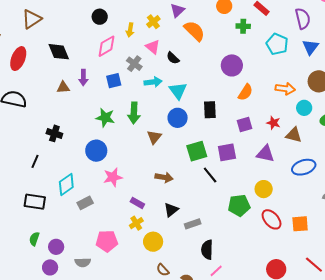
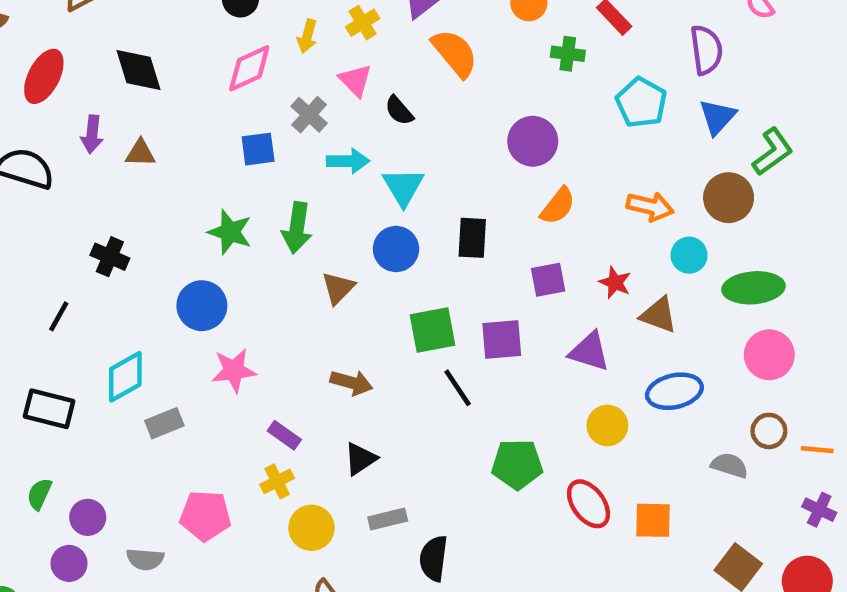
purple arrow: (83, 78) -> (92, 134), moved
yellow circle: (264, 189) -> (607, 425), moved
gray rectangle: (193, 224) -> (388, 519), moved

